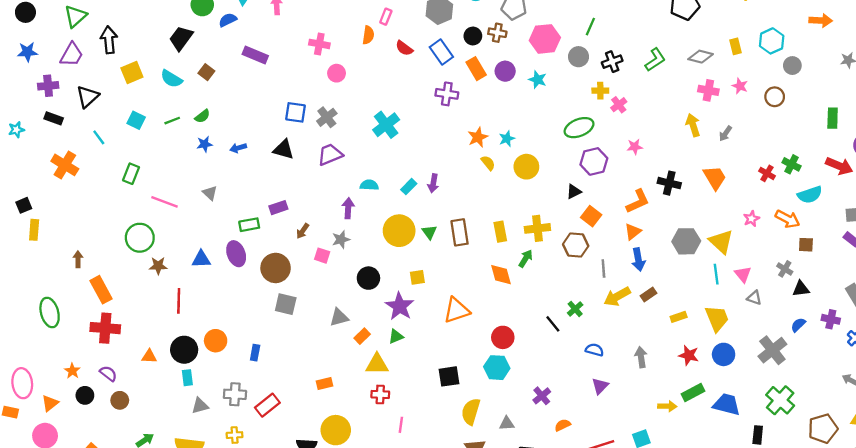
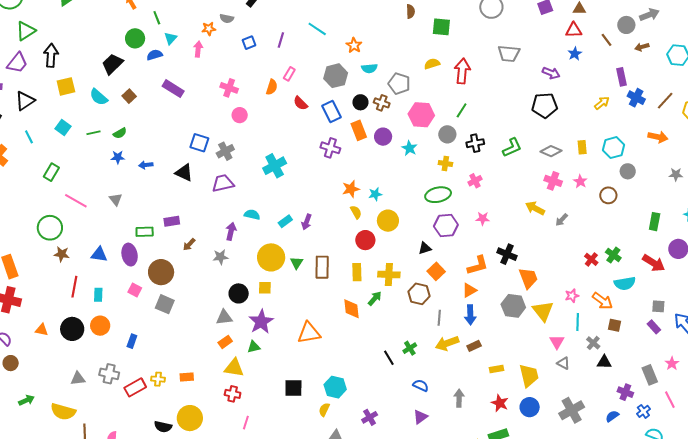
yellow cross: (600, 91) -> (445, 163), moved
yellow arrow: (693, 125) -> (535, 208), turned -54
orange trapezoid: (715, 178) -> (528, 278), moved
pink square: (322, 256) -> (135, 290), moved
cyan line: (716, 274) -> (578, 322), moved
yellow square: (417, 277) -> (265, 288), moved
gray triangle: (339, 317) -> (224, 317), moved
blue semicircle: (798, 325) -> (612, 416), moved
red circle: (503, 337) -> (365, 240), moved
cyan rectangle: (187, 378) -> (98, 295), moved
yellow semicircle: (471, 412) -> (324, 410), moved, size x0.6
yellow cross: (235, 435) -> (158, 379), moved

